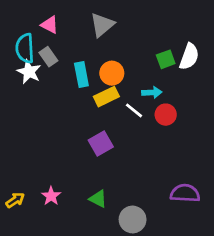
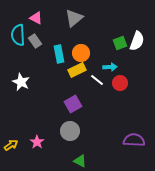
white star: (29, 72) -> (21, 82), moved
green triangle: (98, 199) -> (80, 161), moved
gray circle: (133, 219) -> (70, 131), moved

